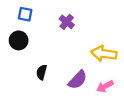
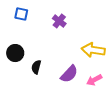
black circle: (19, 40) -> (15, 53), moved

